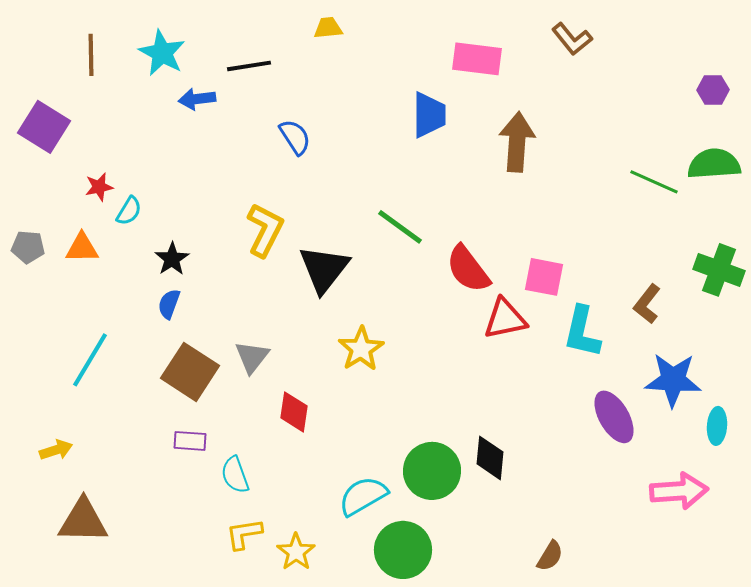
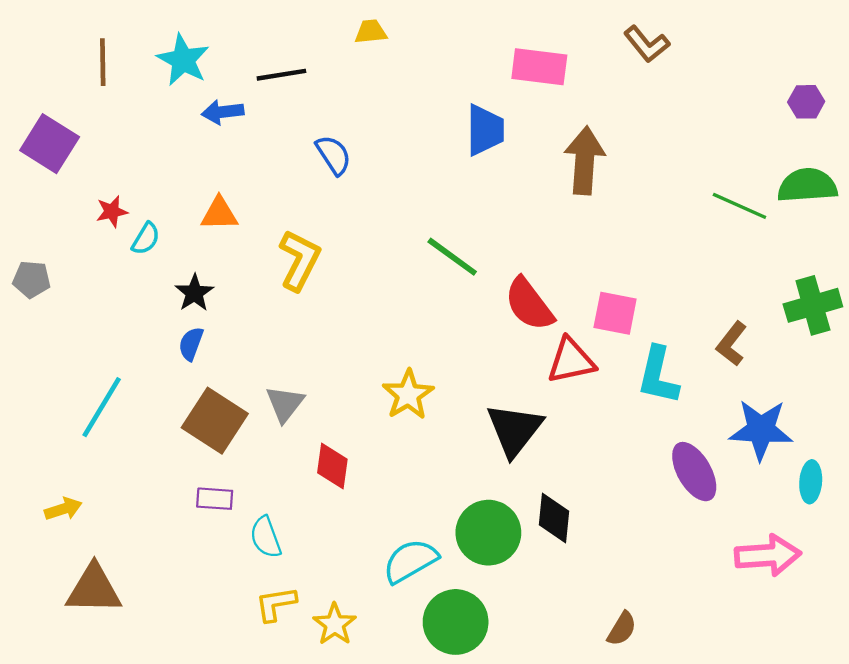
orange triangle: (82, 248) -> (219, 214), moved
black triangle: (324, 269) -> (514, 430), moved
green cross: (719, 270) -> (813, 305), turned -36

